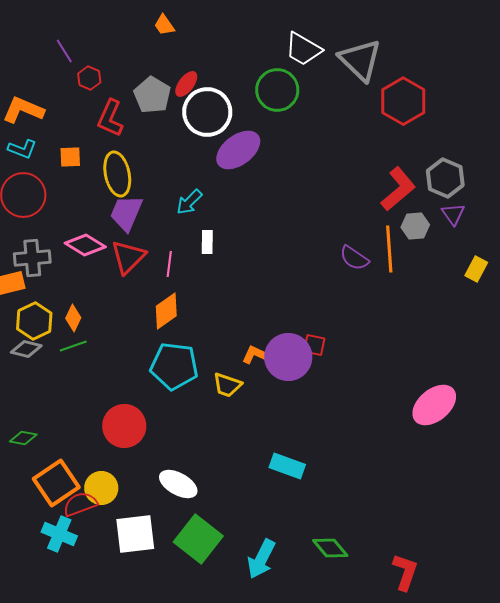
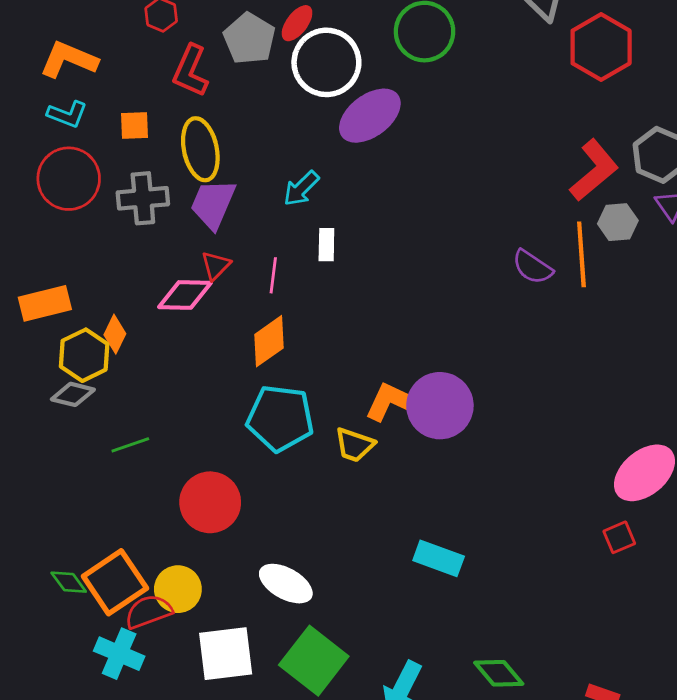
pink diamond: (85, 245) -> (185, 295), moved, turned -30
red triangle: (128, 257) -> (216, 266), size x0.6
gray cross: (32, 258) -> (143, 198), moved
orange diamond: (73, 318) -> (115, 334), moved
red square: (314, 345) -> (619, 537), moved, turned -35
green line: (73, 346) -> (130, 445), moved
orange L-shape: (256, 355) -> (395, 403), size x1.5
green diamond: (23, 438) -> (69, 582), moved, turned 44

